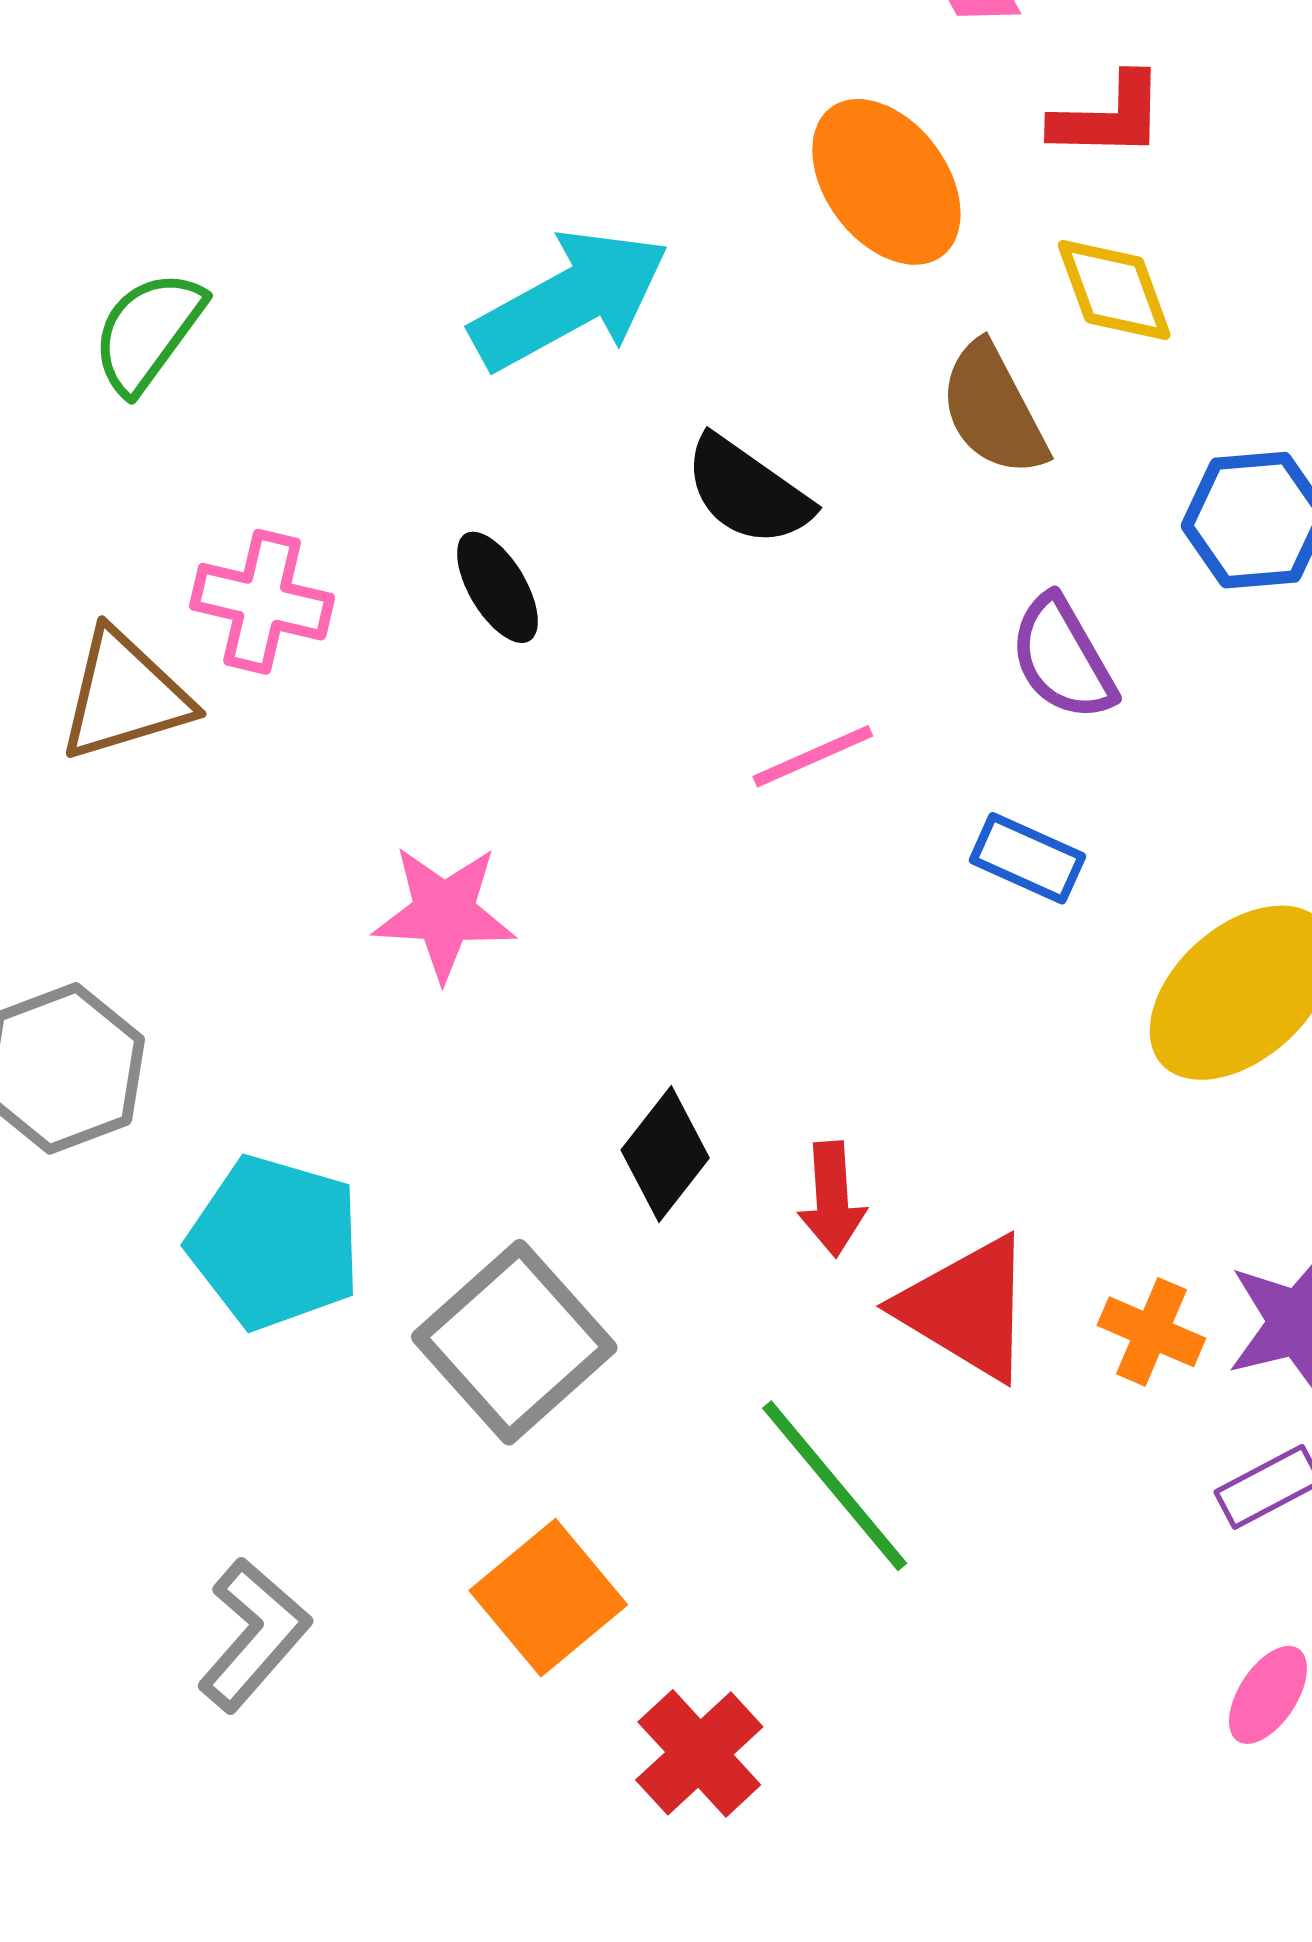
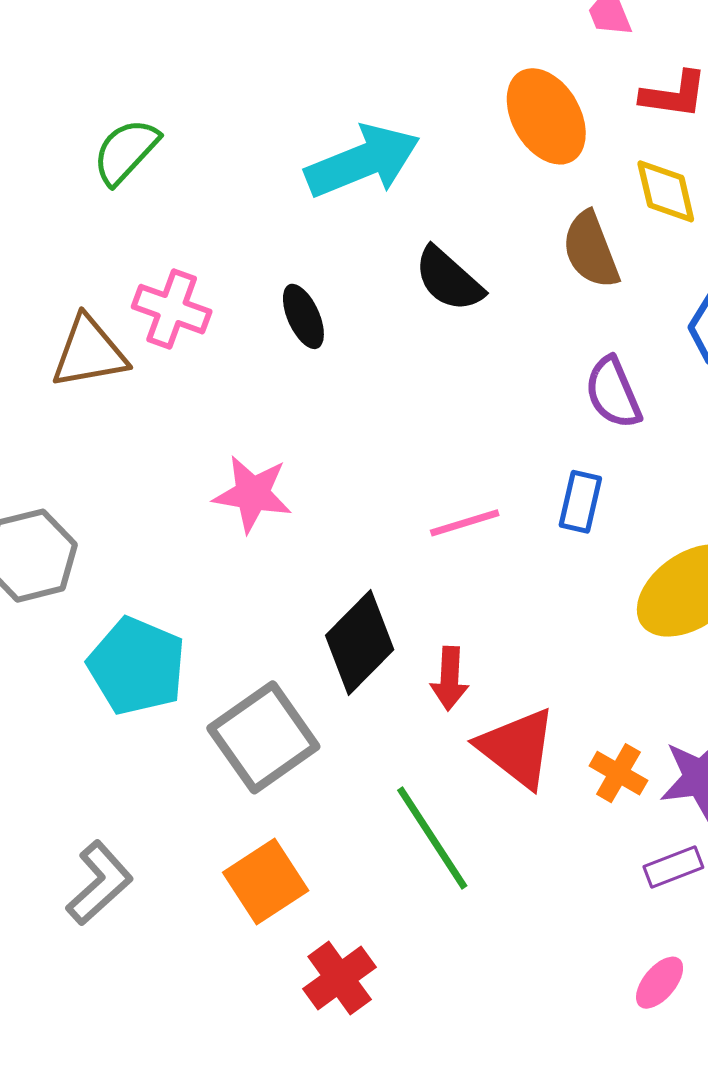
pink line: (813, 756) -> (465, 523), moved
blue rectangle: (1027, 858) -> (580, 502), turned 72
black diamond: (665, 1154) -> (360, 642), size x1.4

